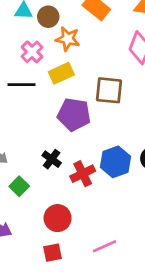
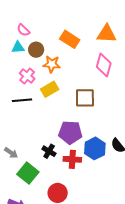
purple pentagon: (74, 115) -> (70, 132), moved
red cross: (83, 174) -> (72, 159), turned 36
green square: (19, 186) -> (28, 173), size x1.5

